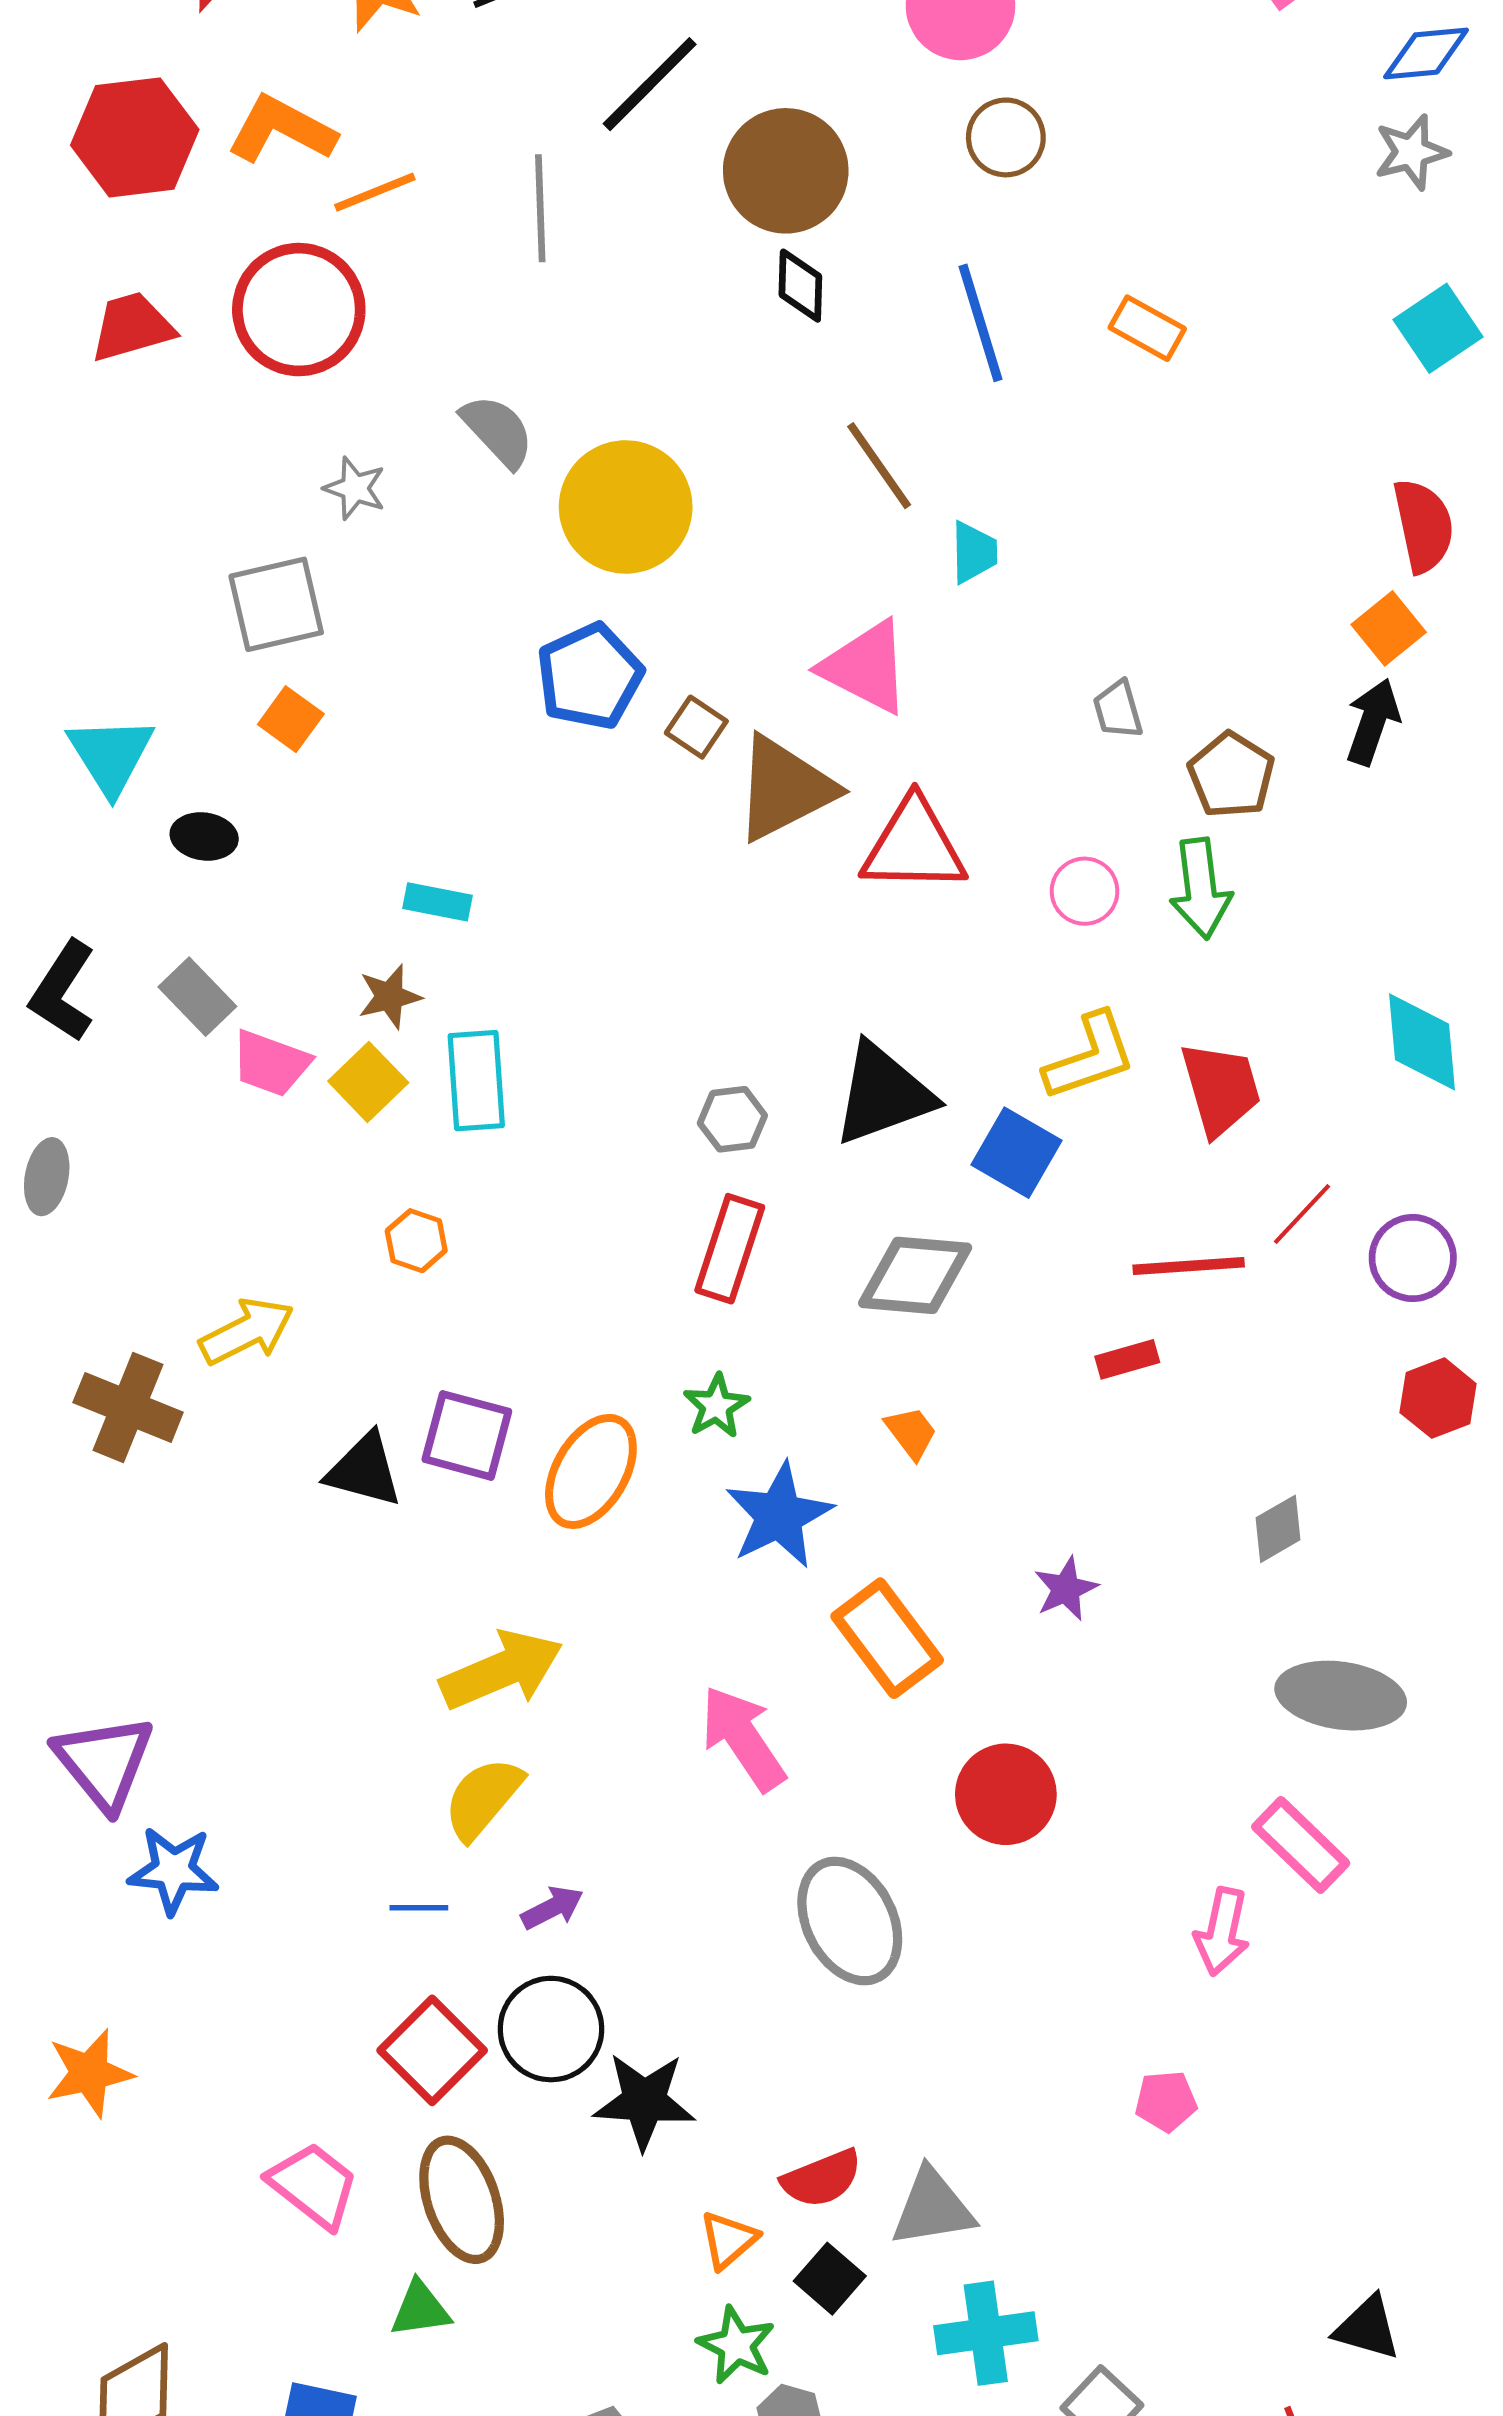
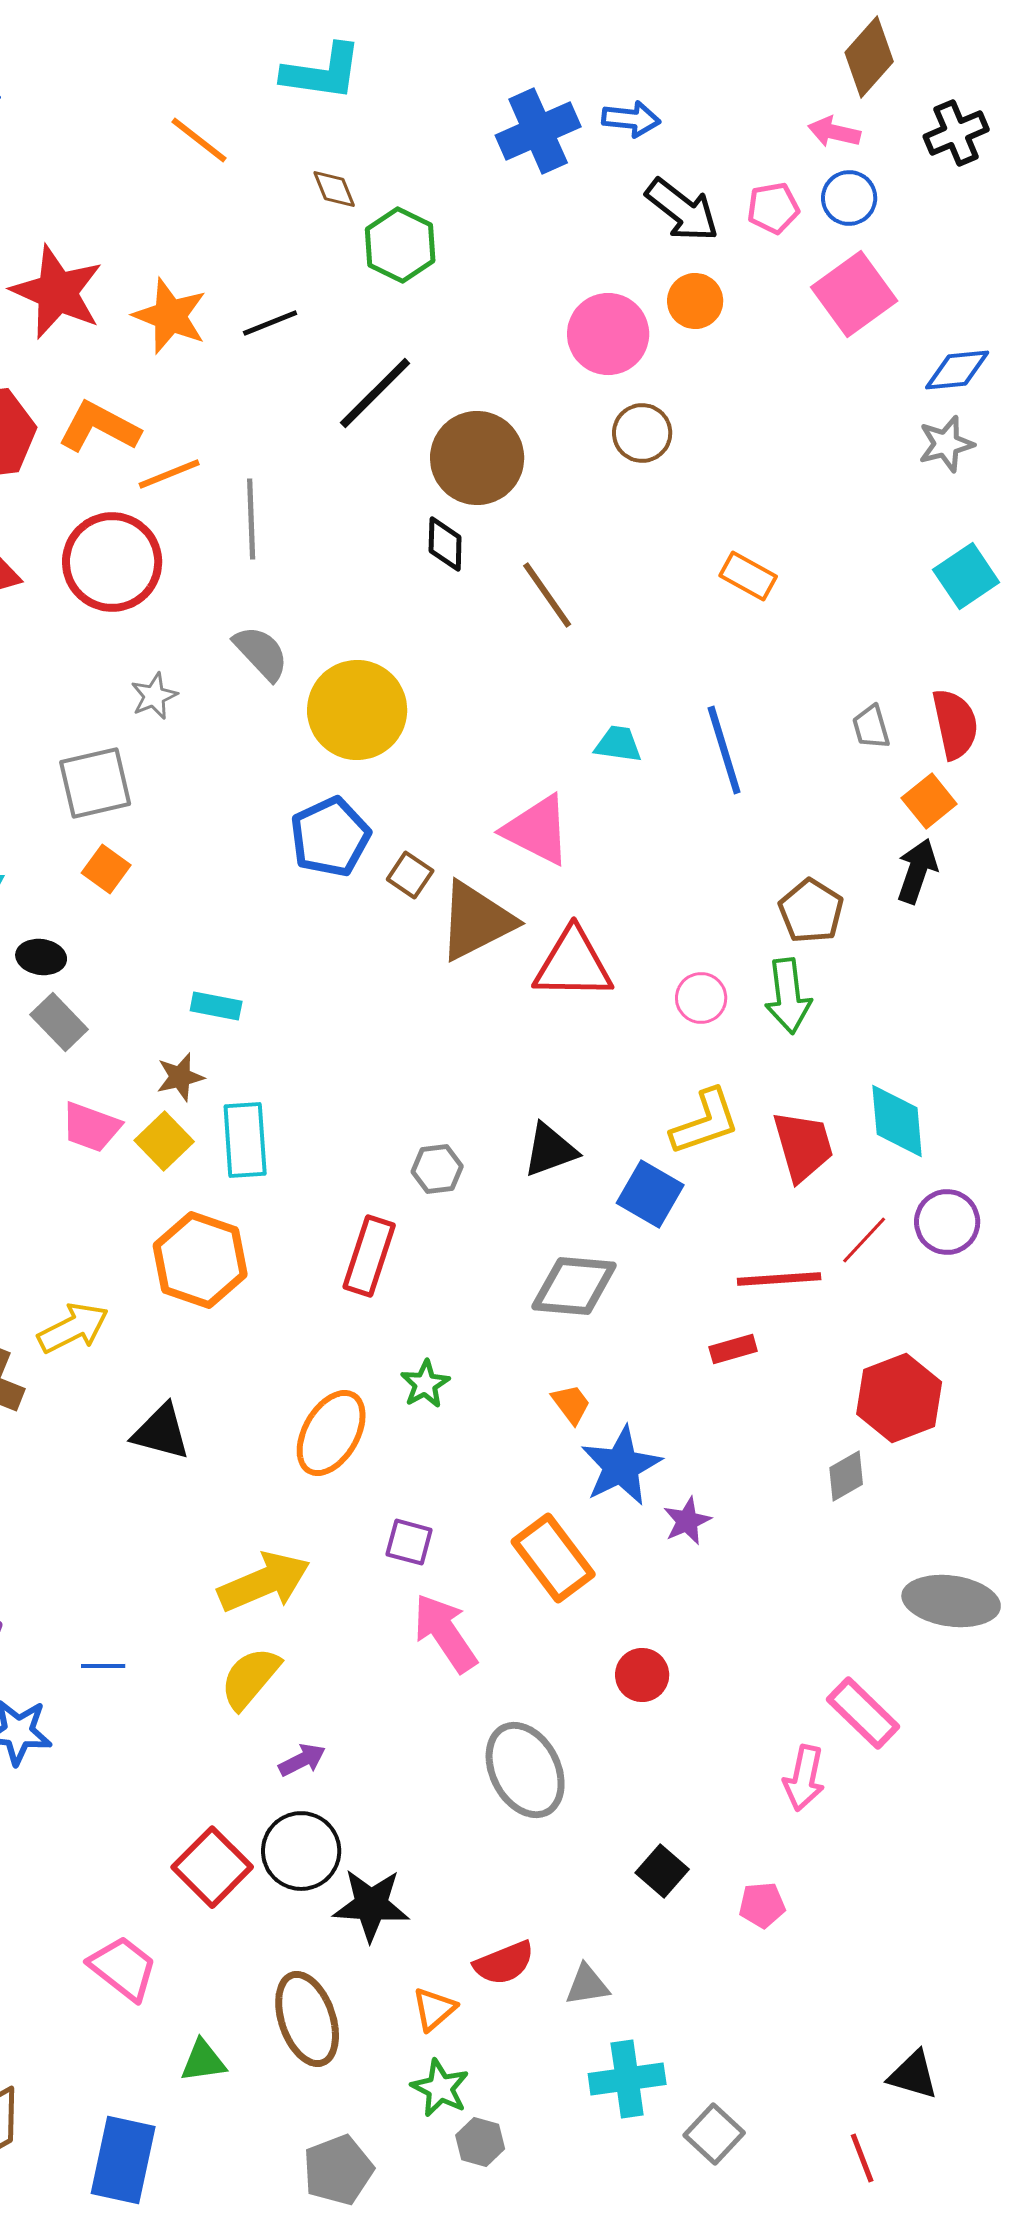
gray line: (540, 208) -> (251, 519), moved
black diamond: (800, 286) -> (445, 544), moved
blue line: (980, 323) -> (724, 750), moved
brown line: (879, 466) -> (547, 595), moved
gray star: (355, 488) -> (154, 696), turned 30
cyan trapezoid: (974, 552) -> (618, 744), turned -81
gray trapezoid: (1118, 710) -> (871, 727), moved
gray rectangle: (197, 997) -> (59, 1022), moved
cyan diamond: (1422, 1042) -> (897, 1121), moved
black triangle: (883, 1094) -> (550, 1150), size x0.7
orange hexagon: (416, 1241) -> (200, 1260), size x2.0
red rectangle: (730, 1249) -> (369, 1256), moved
purple circle: (1413, 1258) -> (947, 1222), moved
red hexagon: (1438, 1398) -> (899, 1398), moved, size x1.5
purple square: (467, 1435) -> (409, 1542), moved, size x0.7
blue star: (779, 1515) -> (621, 1466), moved
gray ellipse: (1341, 1696) -> (951, 1601), moved
red circle: (1006, 1794) -> (642, 1675), size x0.7
blue line: (419, 1908) -> (103, 1666), moved
brown ellipse: (462, 2200) -> (307, 2019), moved
gray triangle: (932, 2208) -> (587, 1985), size x0.7
black square: (830, 2279) -> (662, 1871), moved

